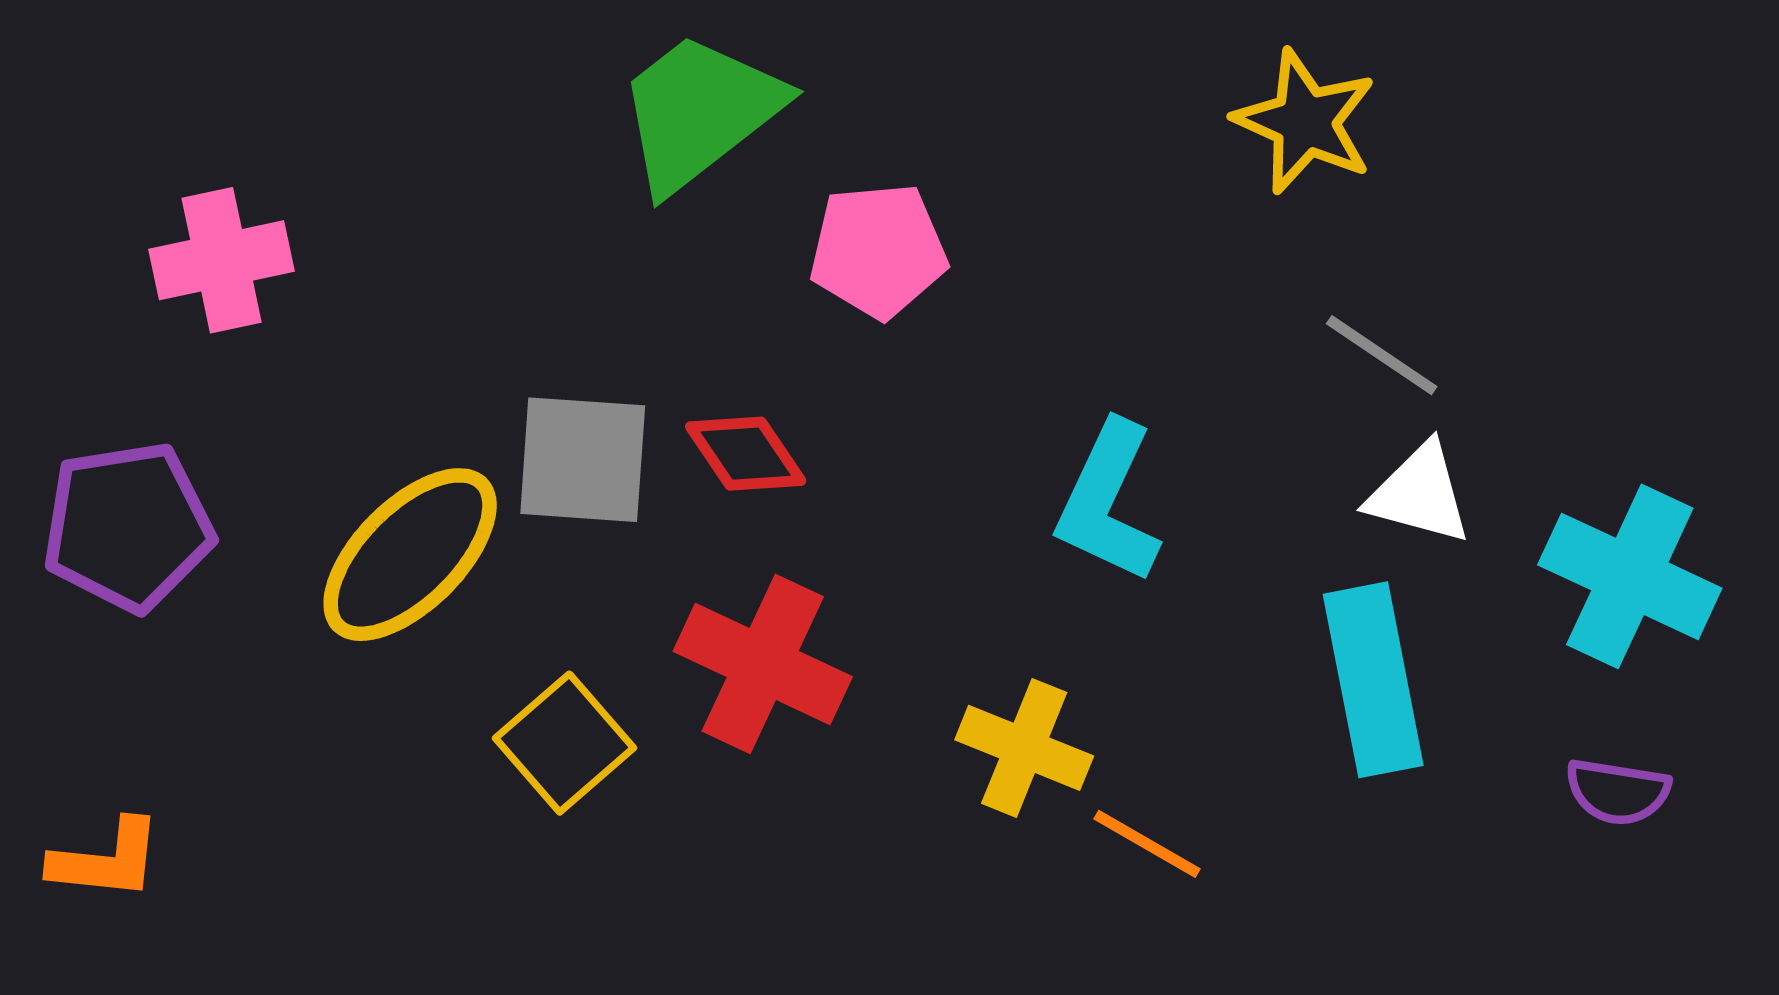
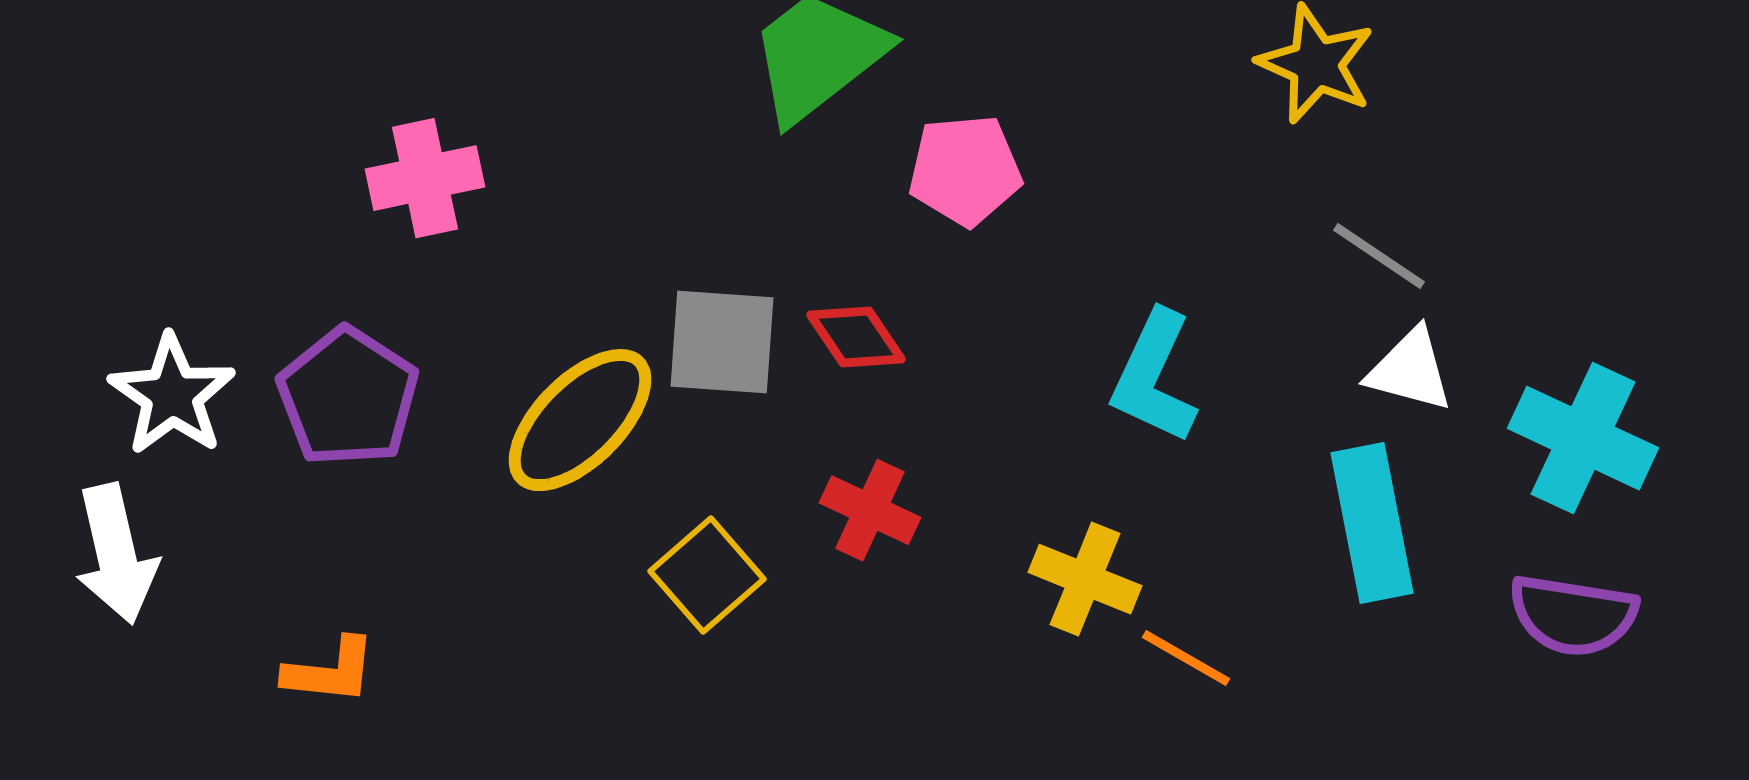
purple pentagon: (128, 527) -> (348, 397), turned -30
red cross: (763, 664) -> (870, 510), size x0.7
purple semicircle: (1618, 792) -> (1573, 615), size x1.5

